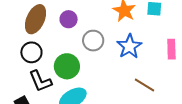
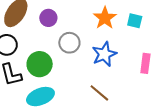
brown line: (145, 85) -> (99, 93), moved

